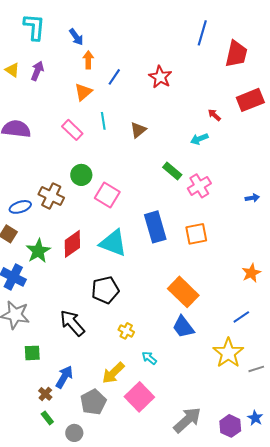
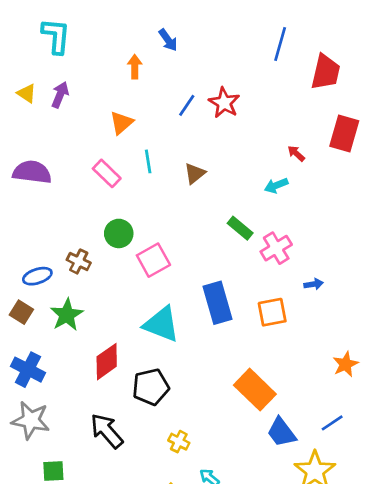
blue arrow: (76, 37) -> (168, 40), moved
orange arrow: (88, 60) -> (135, 67), moved
blue line: (114, 77) -> (187, 105), moved
red rectangle: (250, 100) -> (344, 133), turned -52
pink square: (107, 195) -> (153, 260), turned 30
brown cross: (51, 196) -> (79, 261), size x0.7
blue arrow: (252, 198) -> (314, 284), moved
red diamond: (72, 244) -> (107, 362), moved
green star: (38, 251) -> (67, 315), moved
blue trapezoid: (183, 327) -> (281, 432), moved

